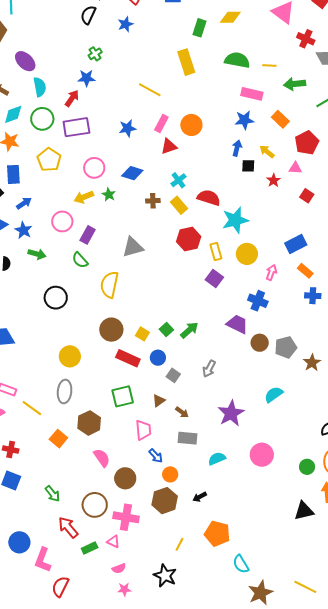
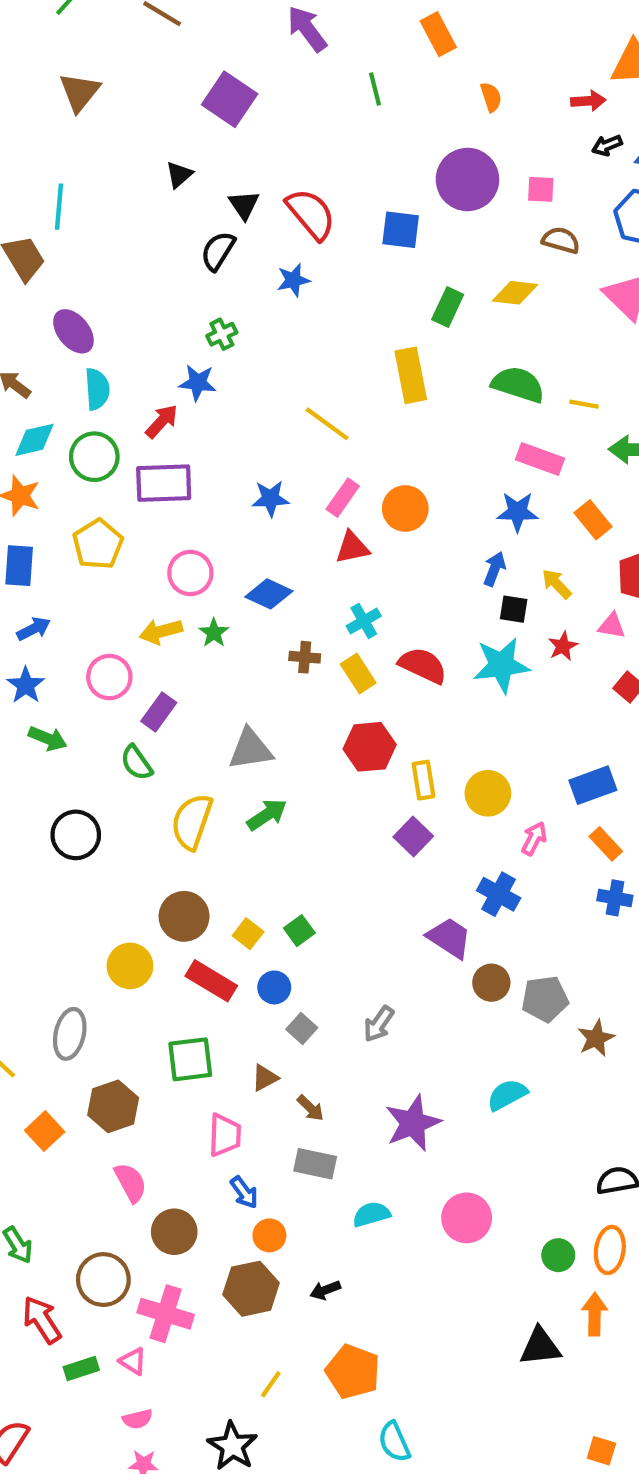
cyan star: (235, 220) -> (501, 665), moved
green arrow: (189, 330) -> (267, 815), moved
yellow circle: (70, 356) -> (130, 966), moved

